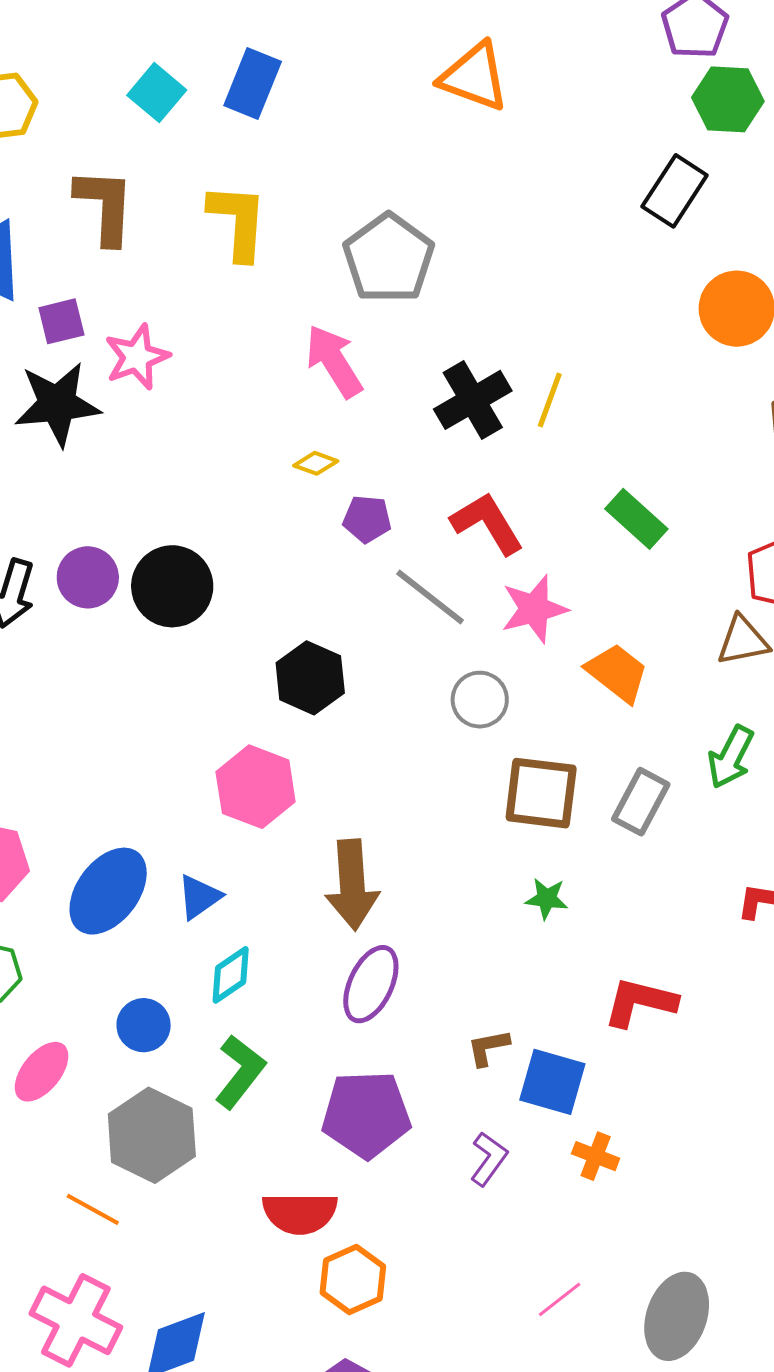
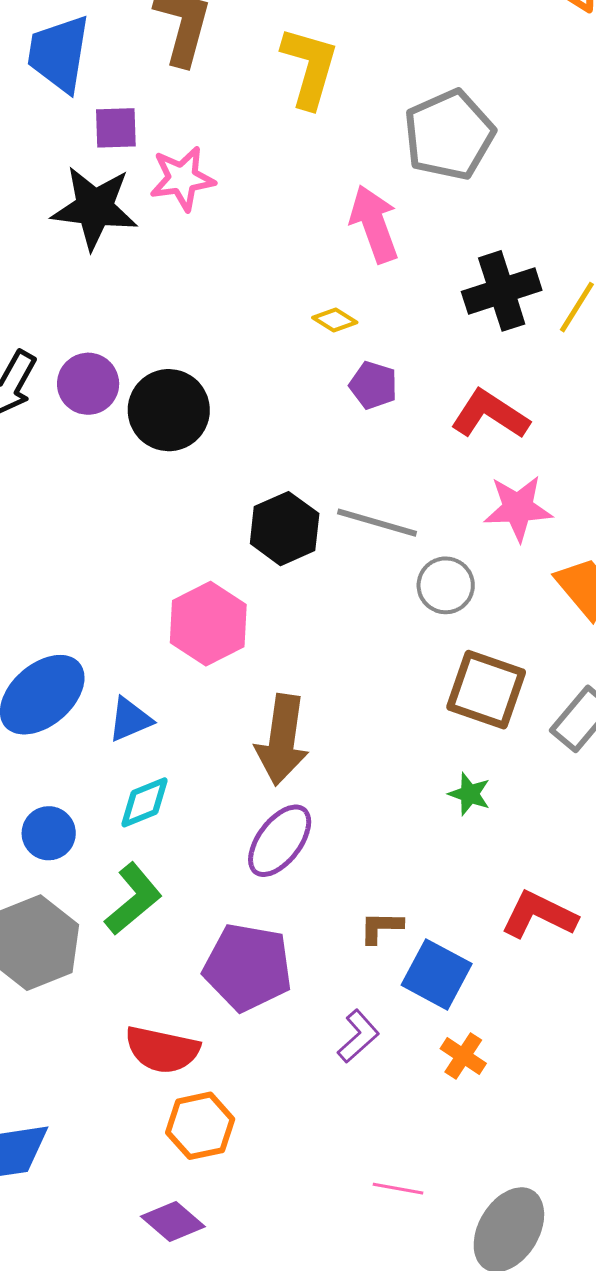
red L-shape: (487, 523) -> (490, 414), turned -38
gray line: (430, 597) -> (377, 523), moved, turned -34
pink line: (560, 1299) -> (398, 1189), turned 36

